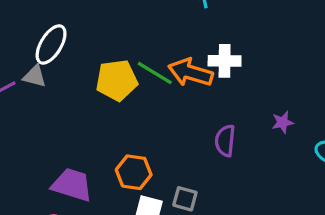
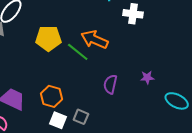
white cross: (225, 61) -> (133, 14), moved
green line: (155, 73) -> (78, 52), moved

